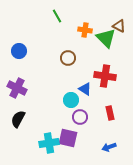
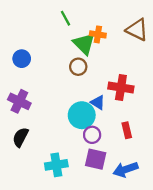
brown triangle: (119, 26) -> (137, 30), size x1.5
green triangle: (106, 38) -> (84, 44), moved
cyan circle: (71, 100) -> (82, 115), size x1.5
purple square: (68, 138) -> (96, 159), moved
blue arrow: (109, 147) -> (126, 169), size x1.5

